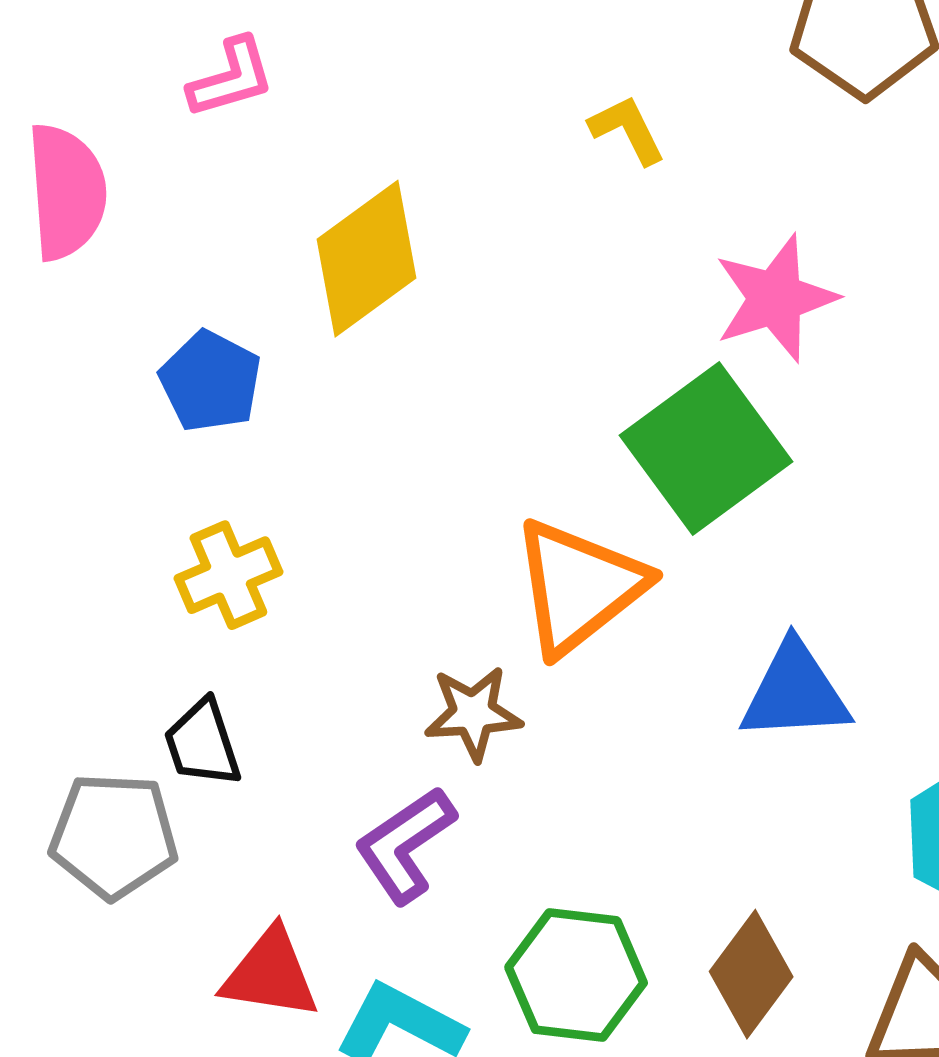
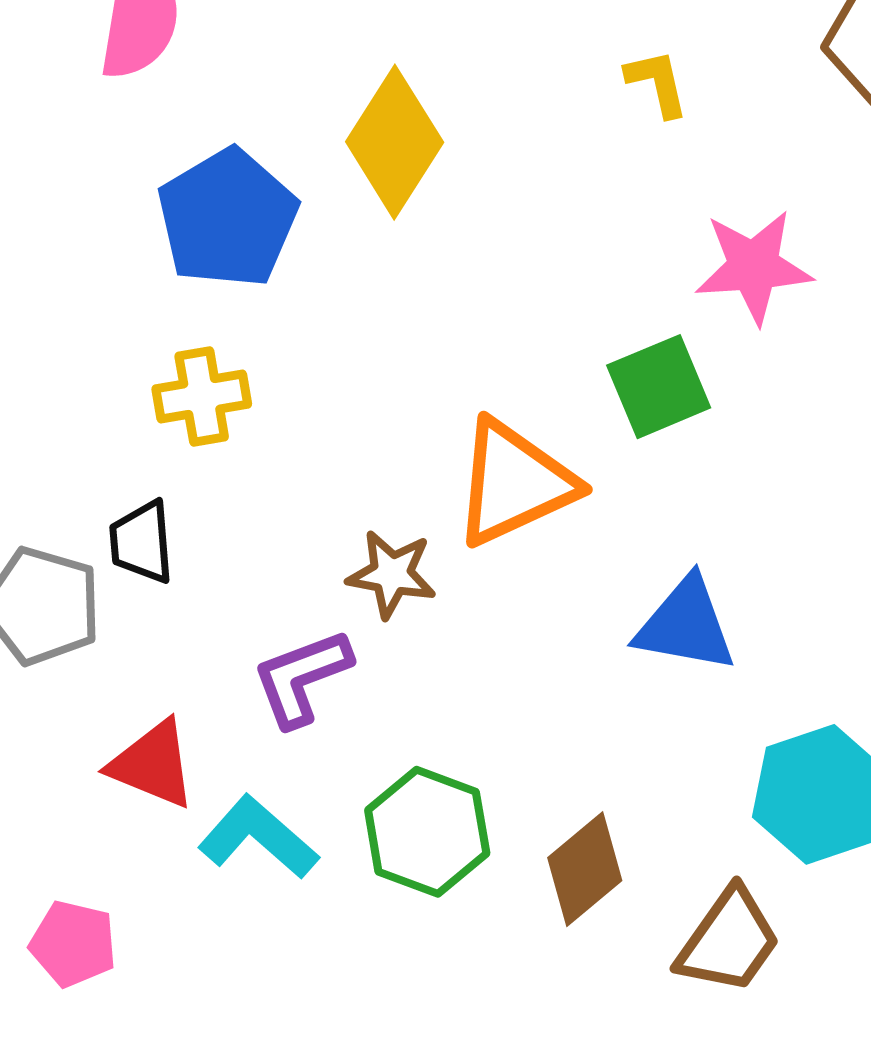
yellow diamond: (366, 259) -> (395, 142), turned -35
blue pentagon: (210, 381) -> (228, 218), size x1.5
green square: (706, 448) -> (659, 387), size x0.7

